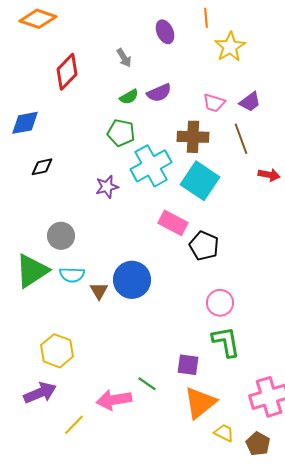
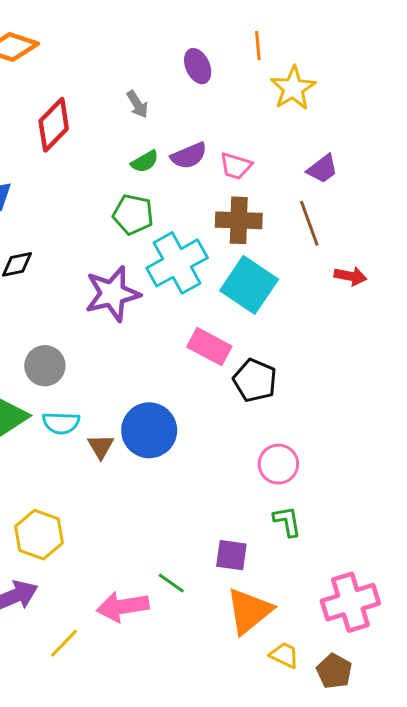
pink trapezoid: (214, 103) -> (236, 166), moved
purple star: (107, 187) -> (112, 294), size x1.6
green L-shape: (226, 342) -> (287, 521), size x0.7

